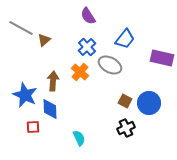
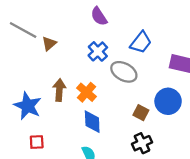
orange cross: (80, 72) -> (86, 92), moved
blue circle: (149, 103) -> (168, 101), moved
blue diamond: (50, 109) -> (92, 122), moved

